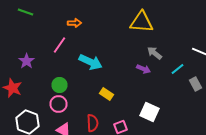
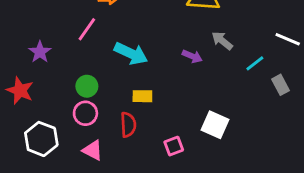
purple arrow: (144, 69) -> (192, 56), moved
yellow rectangle: (106, 94) -> (142, 96), moved, turned -32
red semicircle: (92, 123) -> (128, 125), moved

